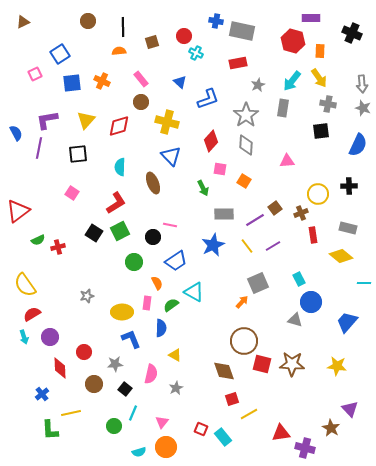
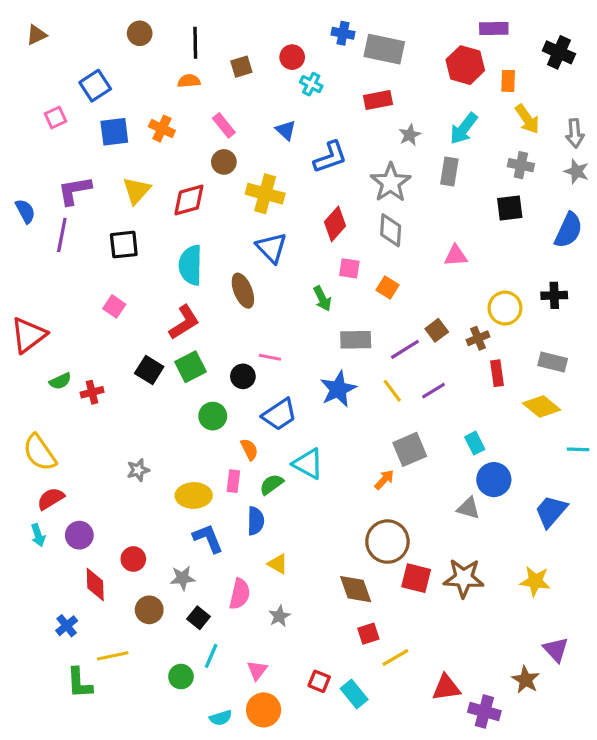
yellow arrow: (319, 78) -> (527, 119), moved
cyan semicircle: (120, 167) -> (190, 265), size x1.4

